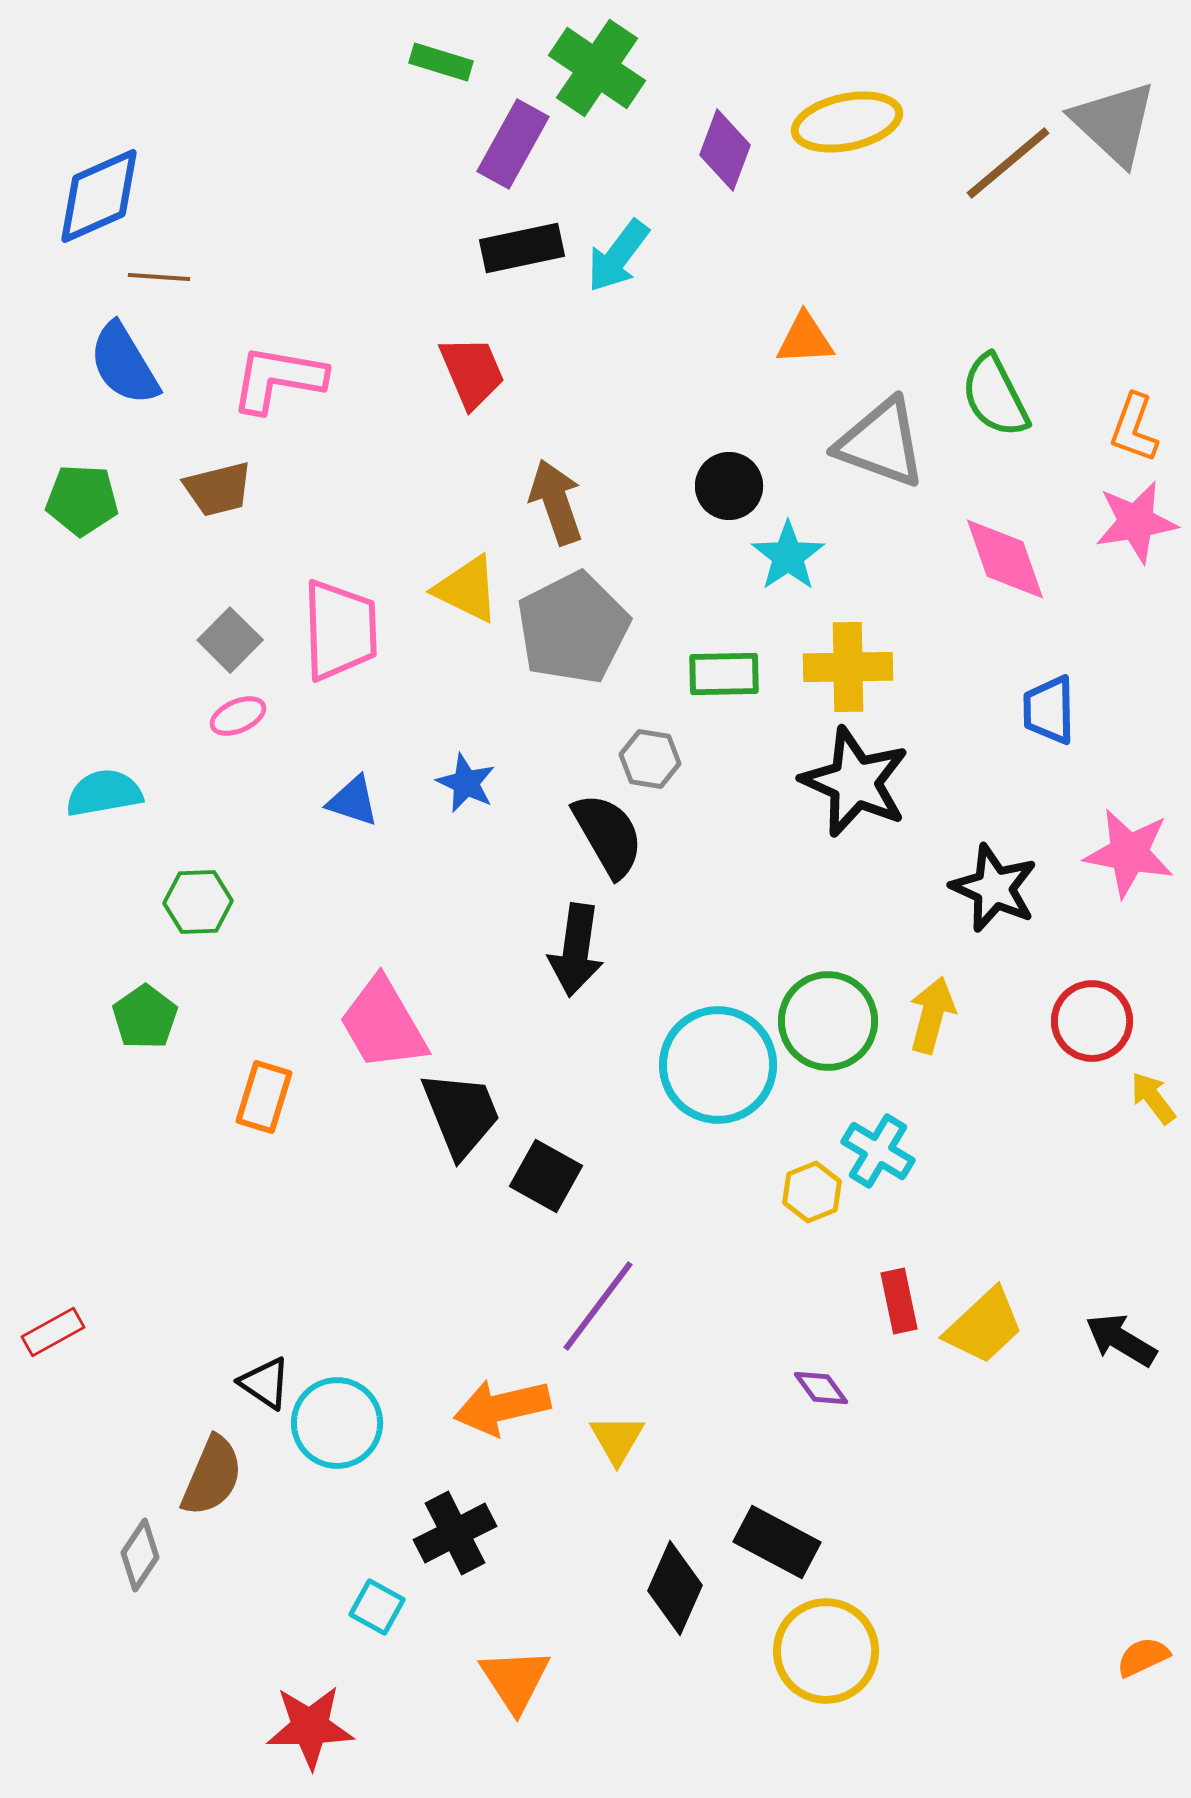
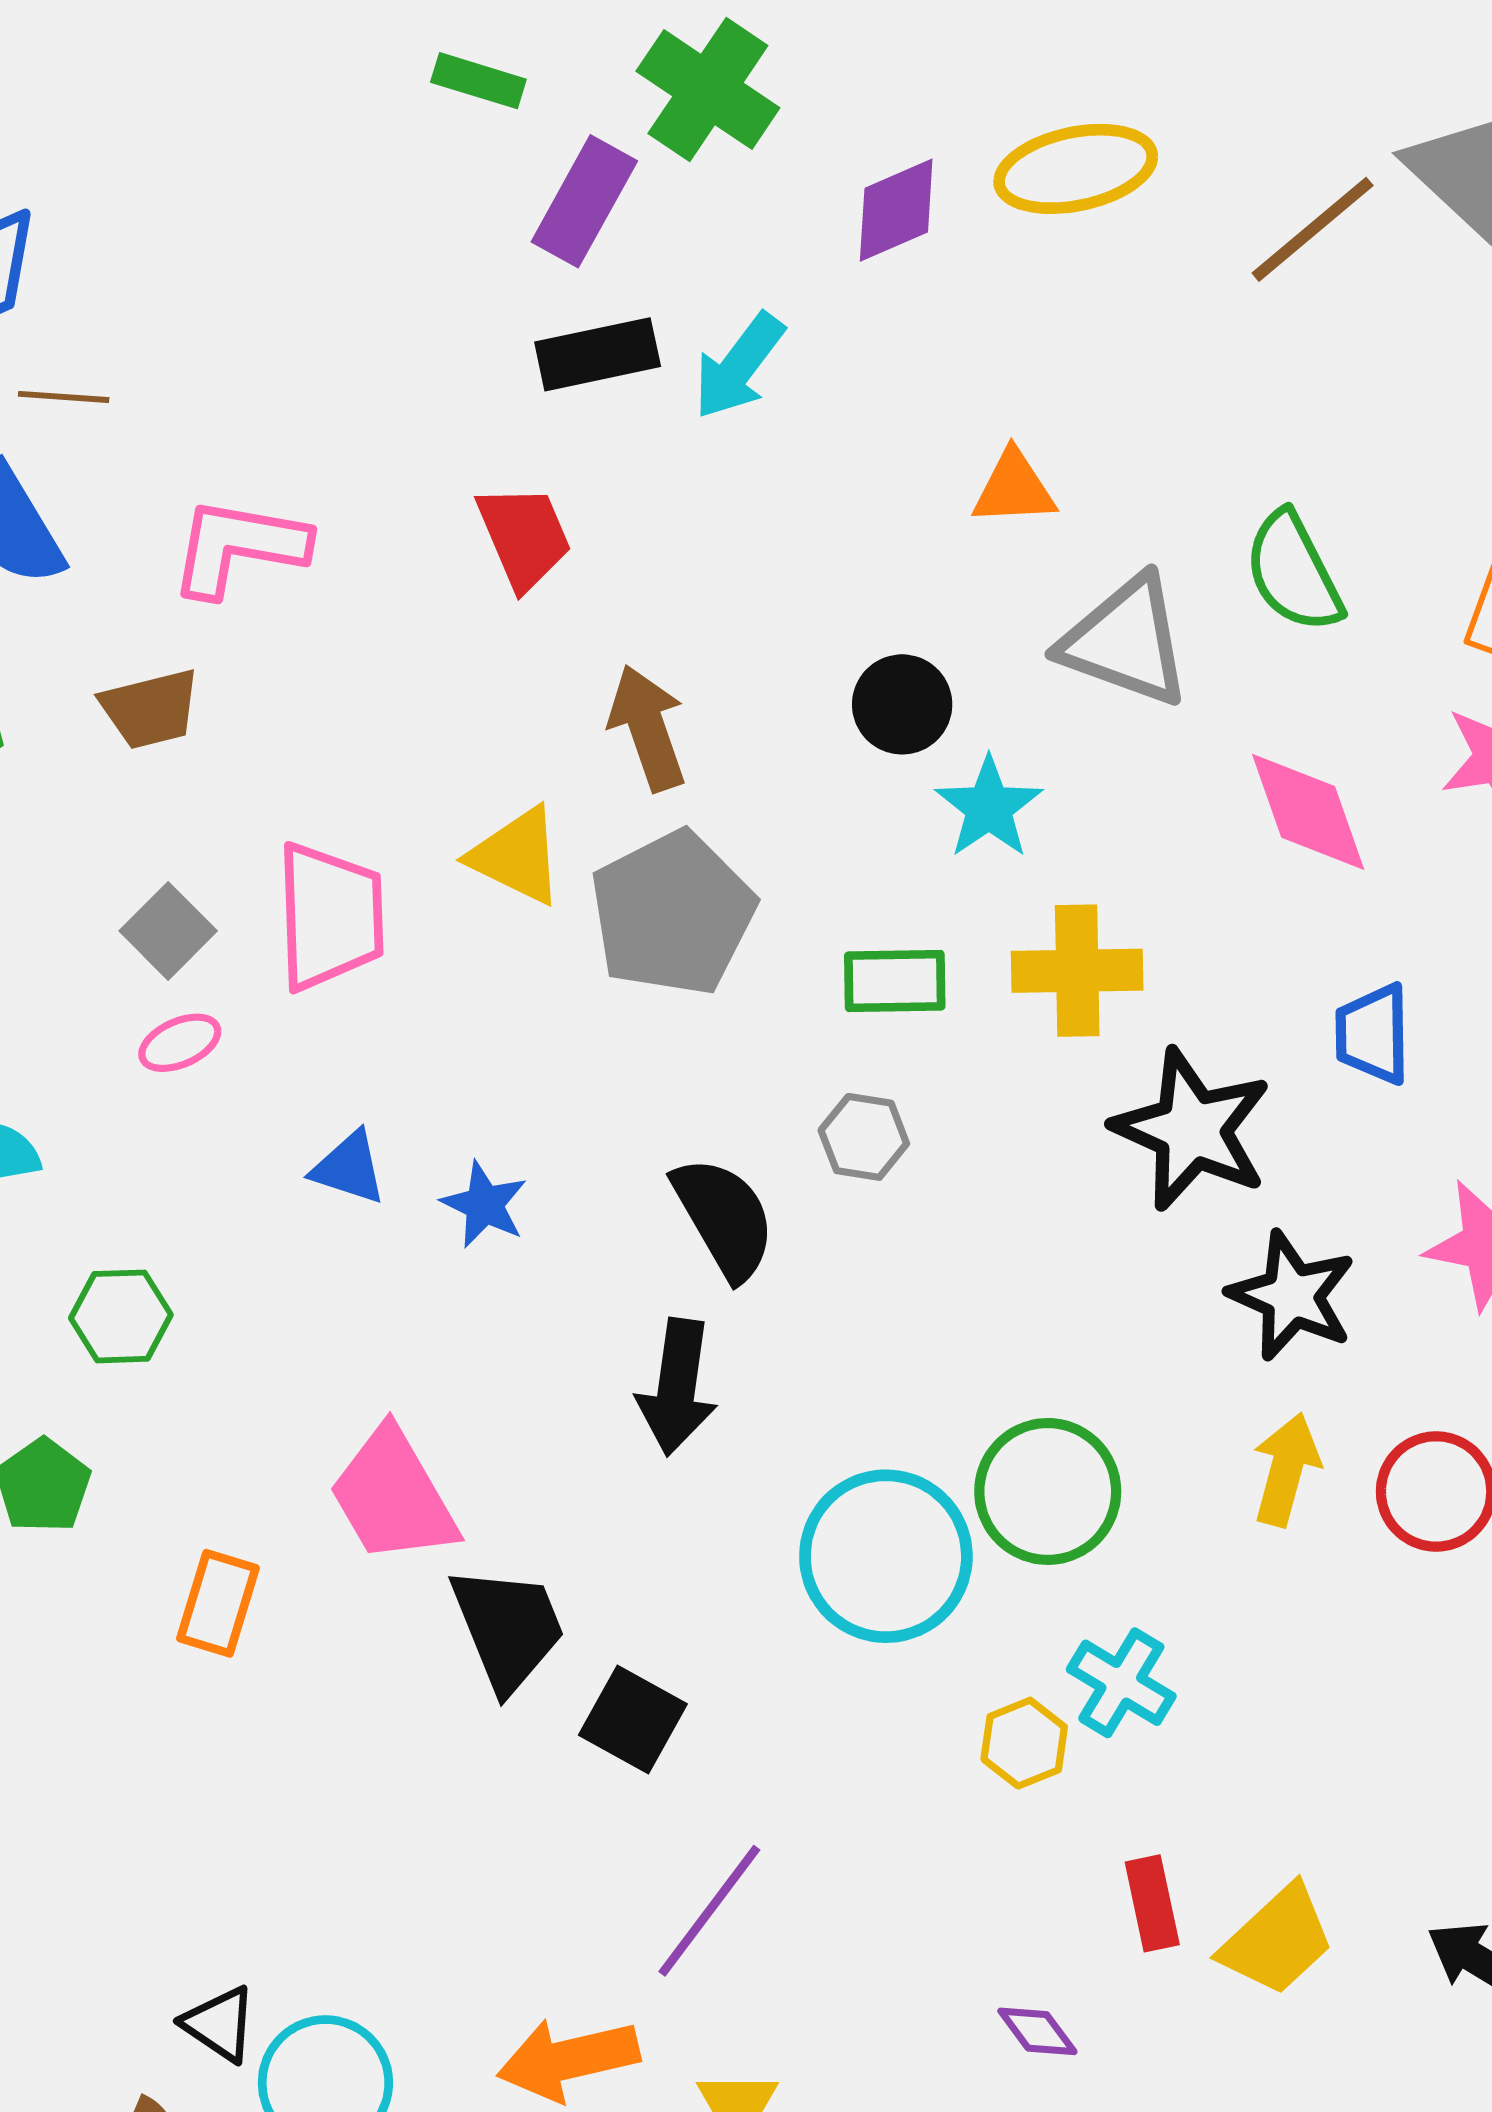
purple diamond: (725, 150) -> (896, 210), turned 46
gray hexagon: (650, 759) -> (864, 1137), moved
black star: (855, 782) -> (1192, 1130), moved
blue star: (466, 783) -> (484, 1205), moved
yellow arrow: (932, 1015) -> (1286, 1469), moved

